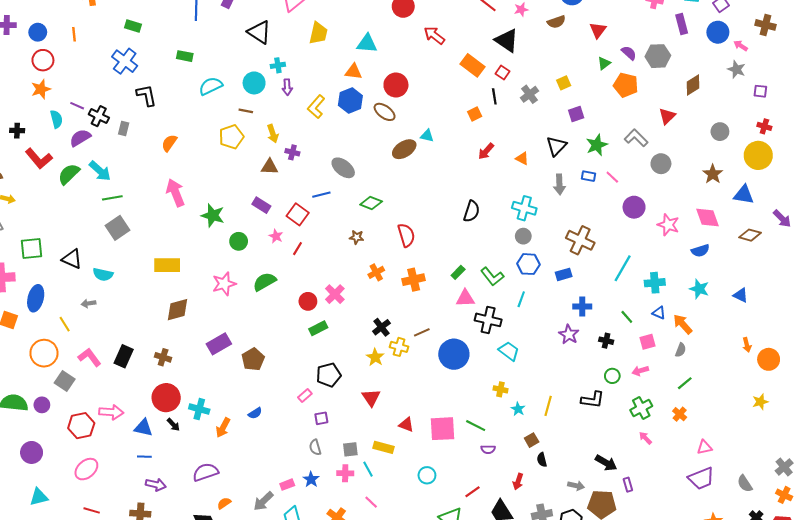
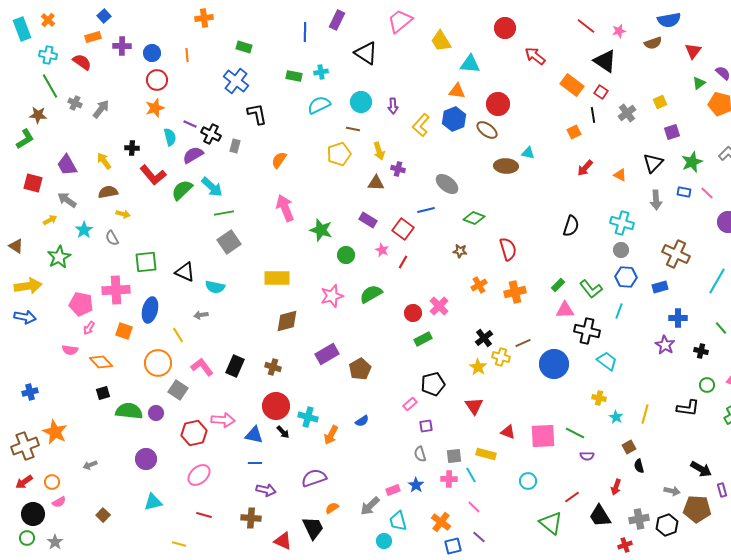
yellow trapezoid: (318, 33) -> (441, 41), moved, turned 135
cyan cross: (278, 65) -> (321, 72), moved
brown ellipse: (404, 149) -> (506, 166), turned 35

